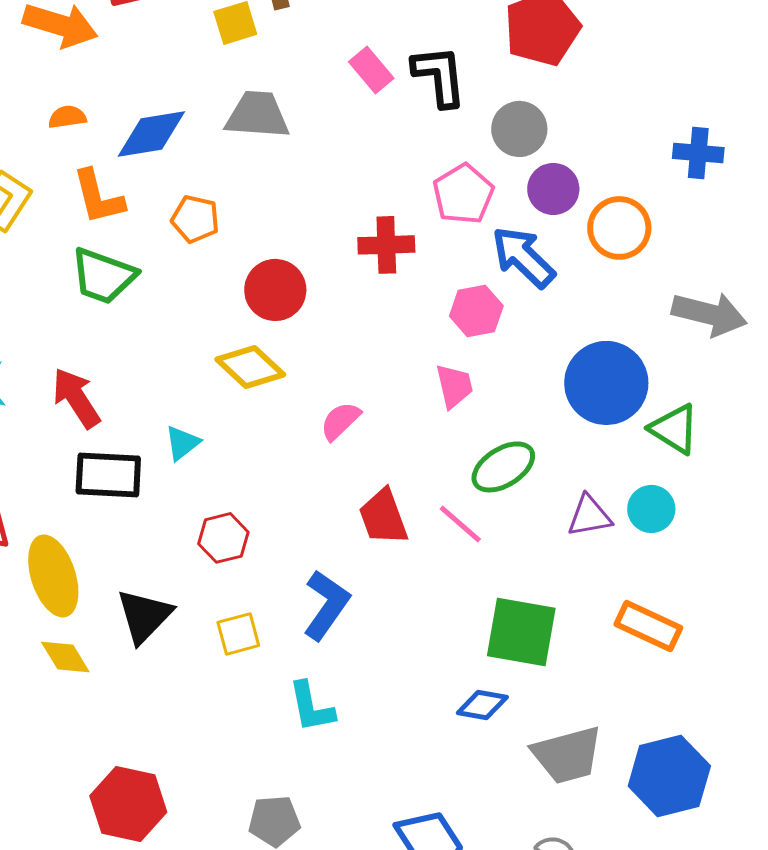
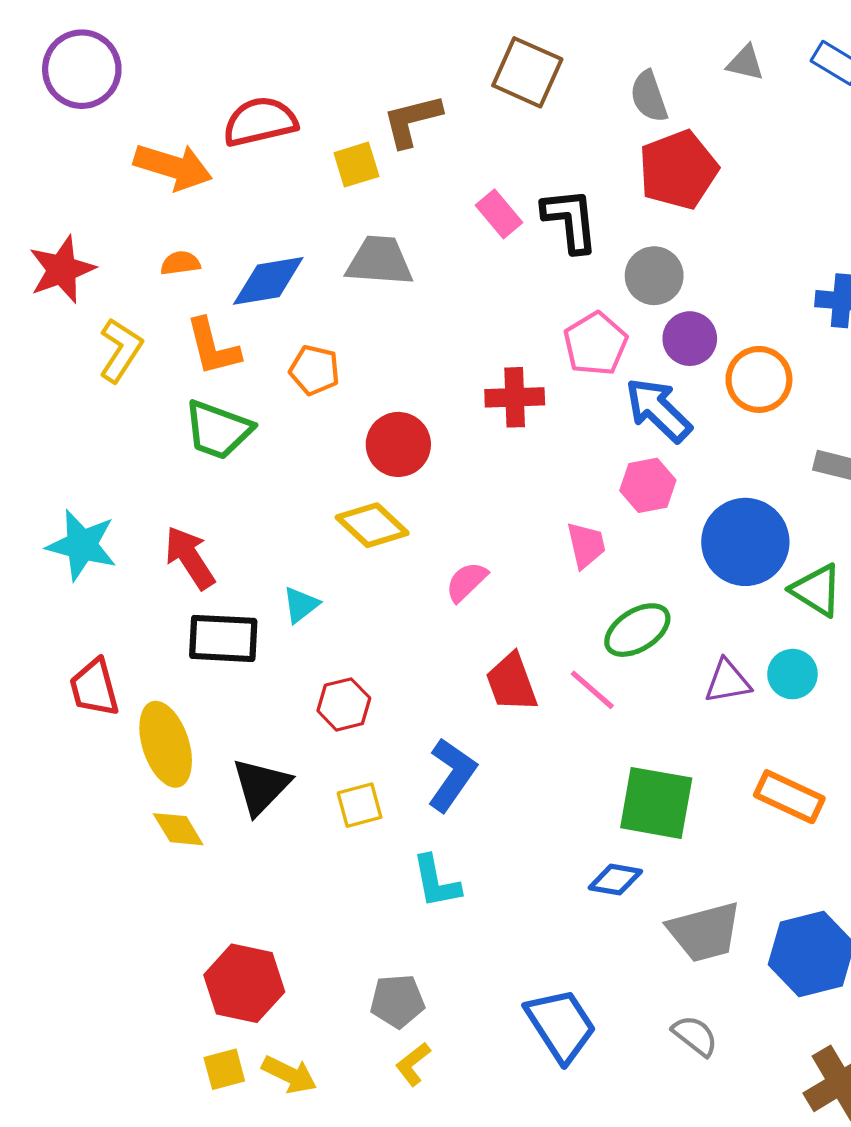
pink hexagon: (476, 311) -> (648, 485), moved

